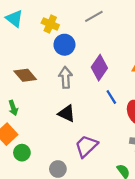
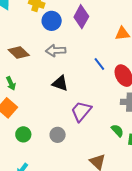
purple diamond: (99, 68) -> (81, 17), moved
gray arrow: (66, 77) -> (56, 51), turned -84
green circle: (22, 153) -> (23, 134), moved

